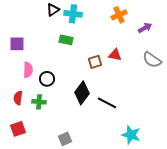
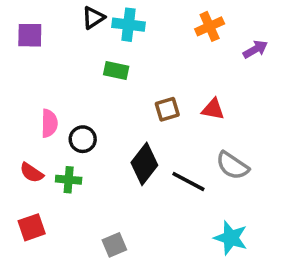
purple square: (17, 44) -> (30, 35), moved
red triangle: (115, 55) -> (213, 109), moved
gray semicircle: (152, 60) -> (232, 166), moved
red semicircle: (18, 98) -> (32, 173), turned -64

